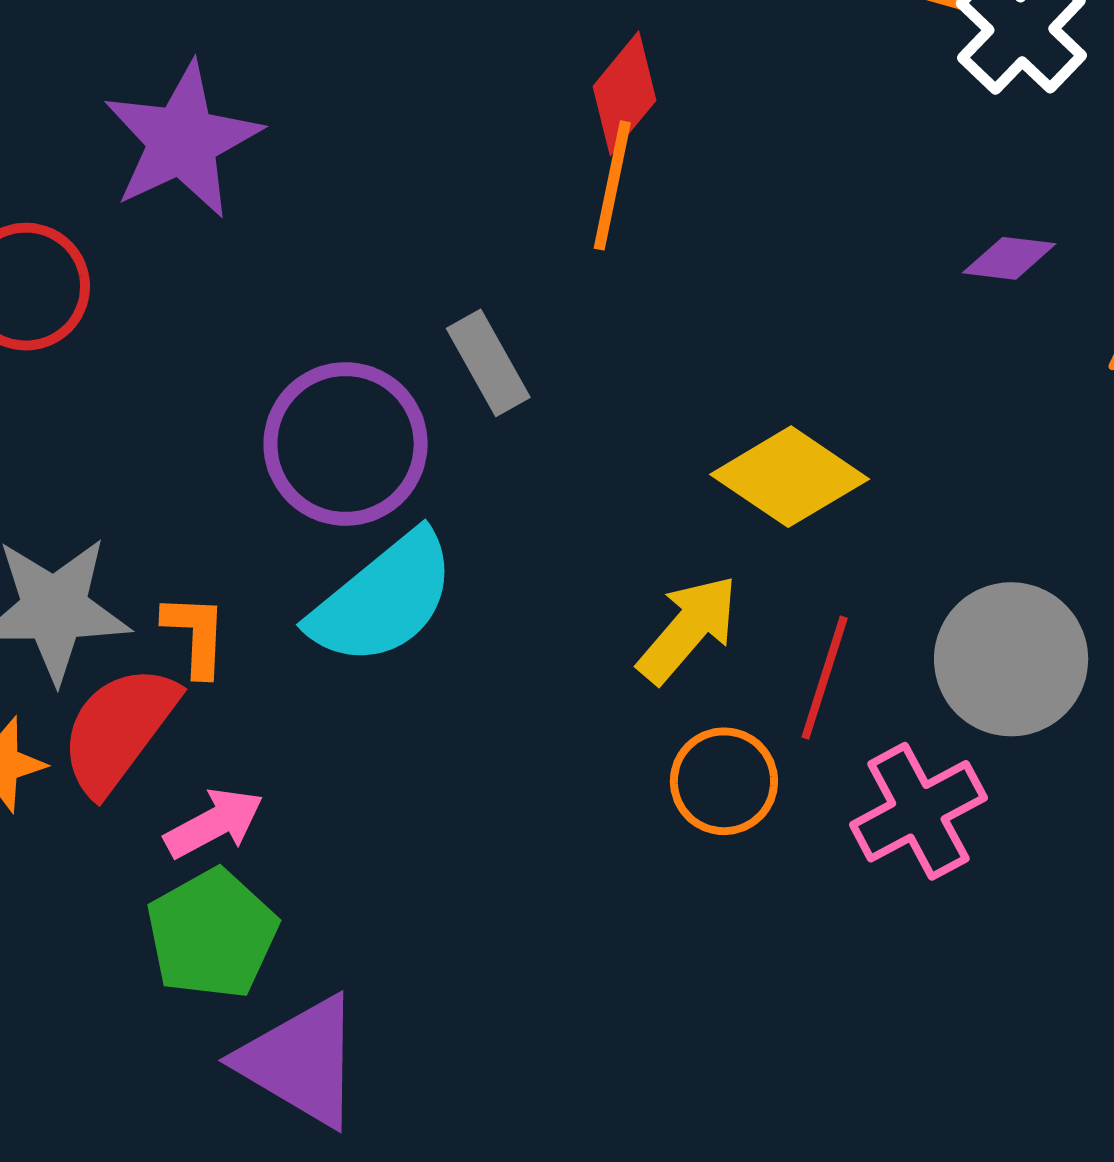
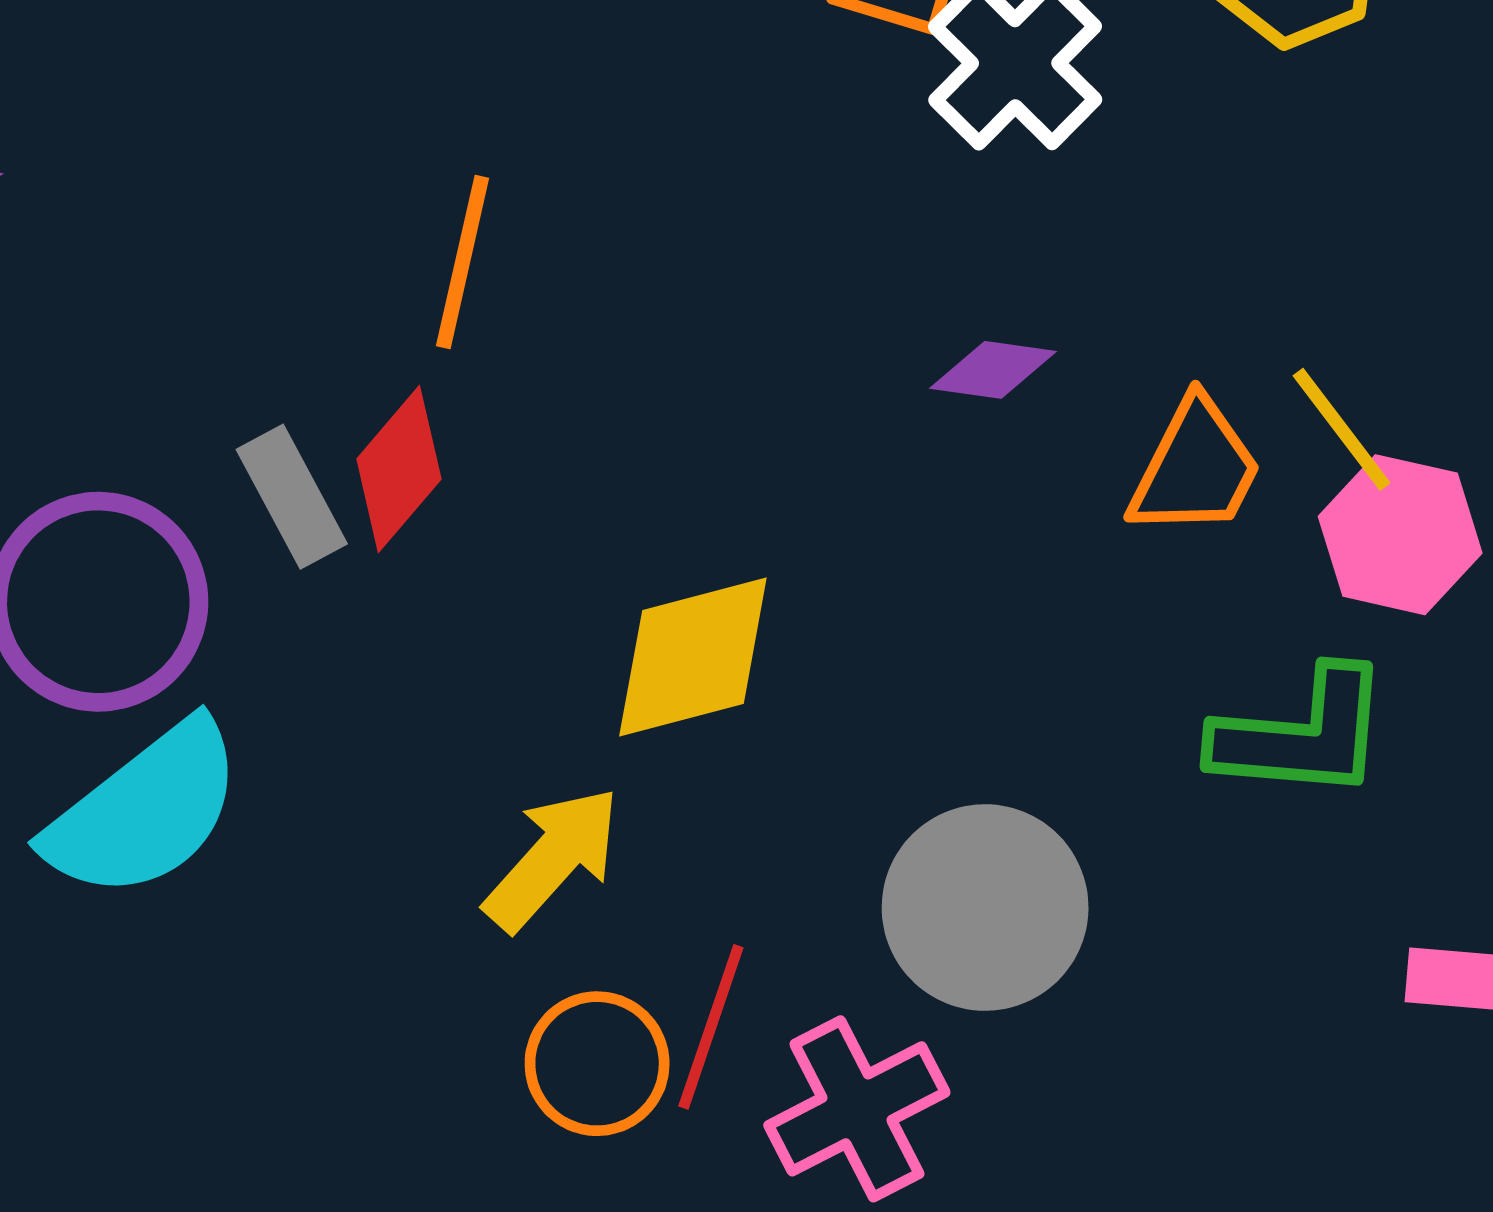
red diamond: (625, 93) -> (399, 469), moved
yellow diamond: (790, 477) -> (693, 657), turned -50
red line: (825, 678) -> (711, 1027), moved

